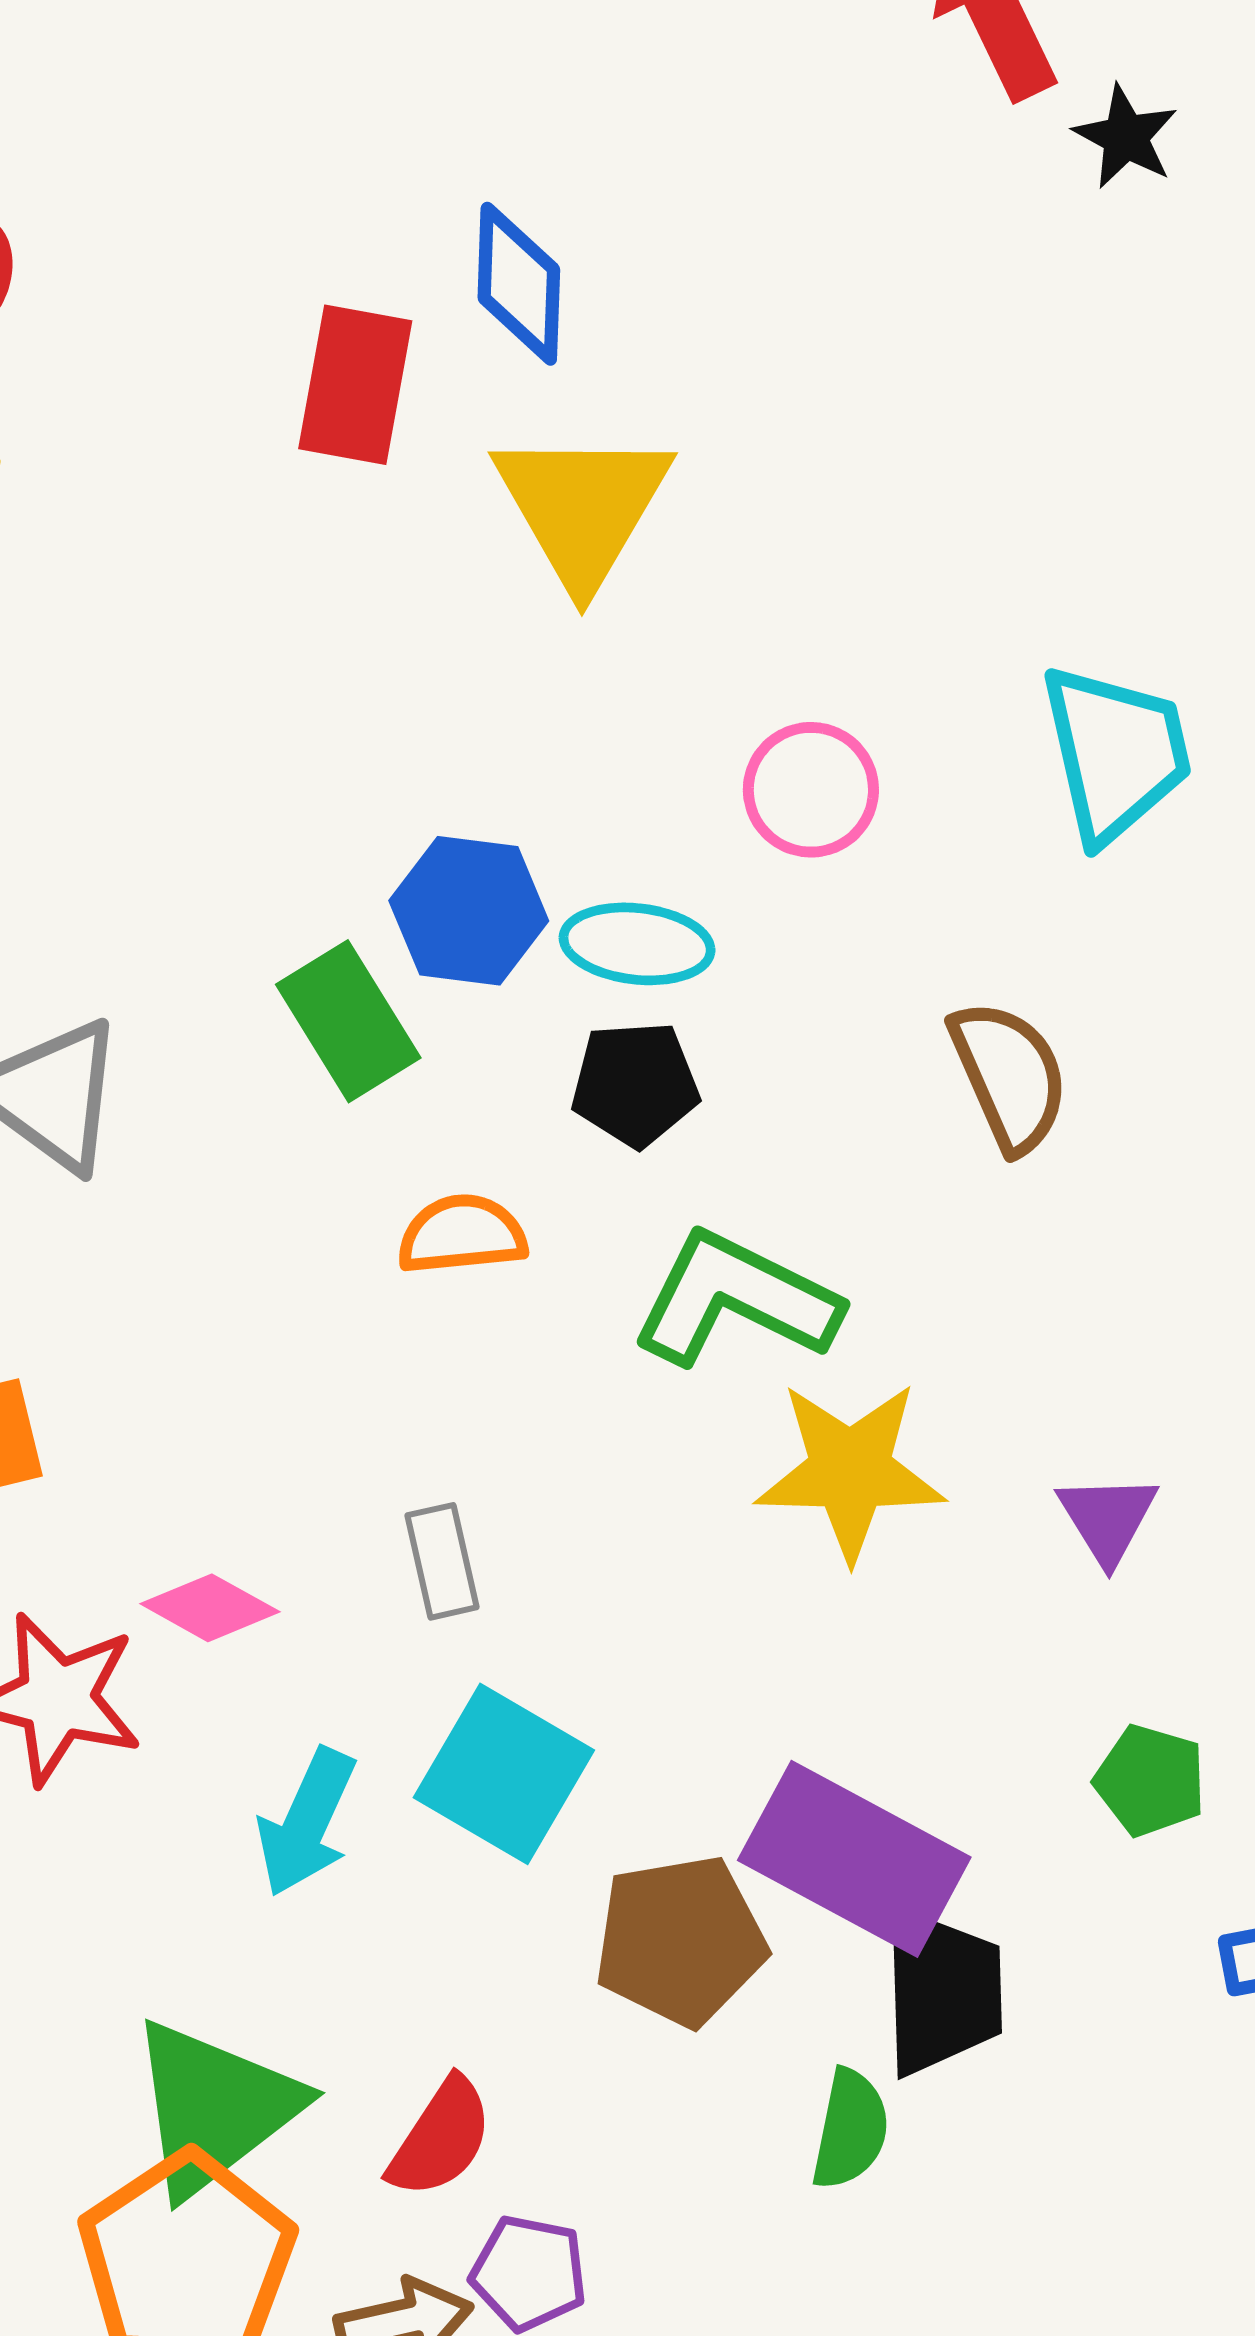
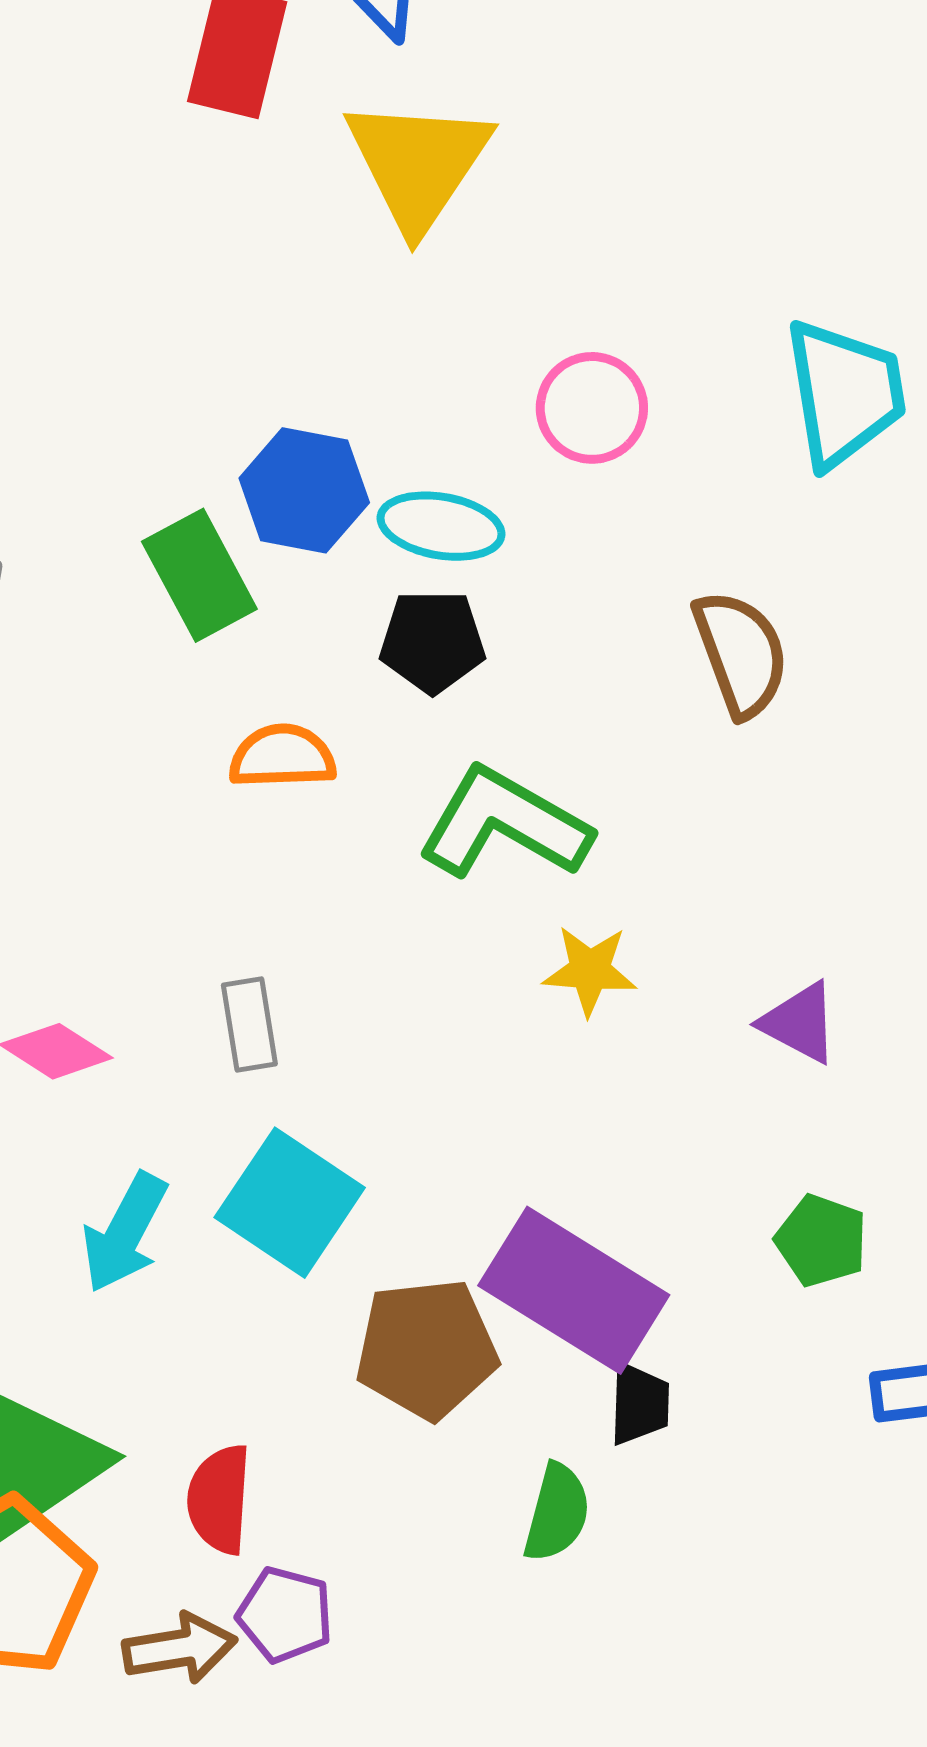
yellow star: (850, 1471) -> (590, 970), size x0.6
purple triangle: (1108, 1518) -> (799, 1023), turned -34
black trapezoid: (942, 1991) -> (639, 1404), size x0.6
red semicircle: (441, 2138) -> (219, 1499), turned 147

